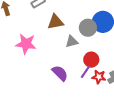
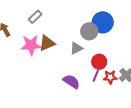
brown triangle: (55, 22) -> (47, 43), moved
pink star: (26, 44) -> (31, 45), moved

